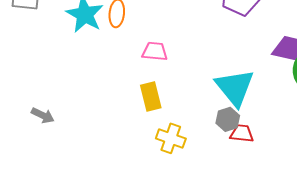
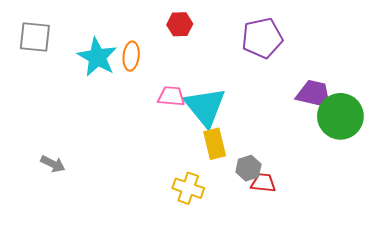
cyan triangle: (235, 87) -> (205, 107), moved
yellow rectangle: (151, 96) -> (215, 144), moved

